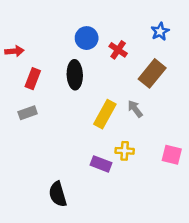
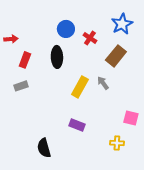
blue star: (160, 31) -> (122, 24), size x1.5
yellow cross: (125, 151) -> (117, 143), moved

